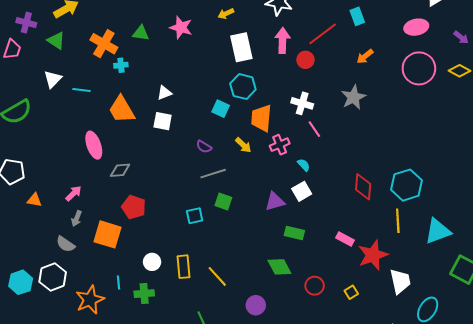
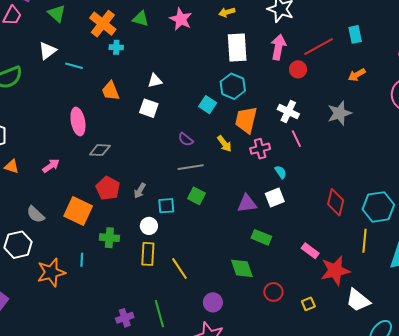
orange trapezoid: (122, 110) -> (111, 91), size x0.7
gray arrow: (77, 218) -> (140, 191), moved
white circle: (152, 262) -> (149, 226), moved
white trapezoid: (400, 281) -> (358, 300), turned 132
green cross: (144, 294) -> (109, 238), moved

